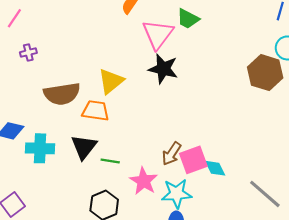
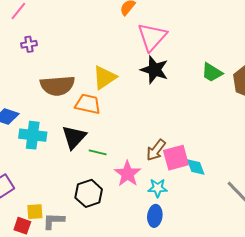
green trapezoid: (188, 19) -> (212, 72), moved
cyan star: (177, 194) -> (158, 188), size x0.7

